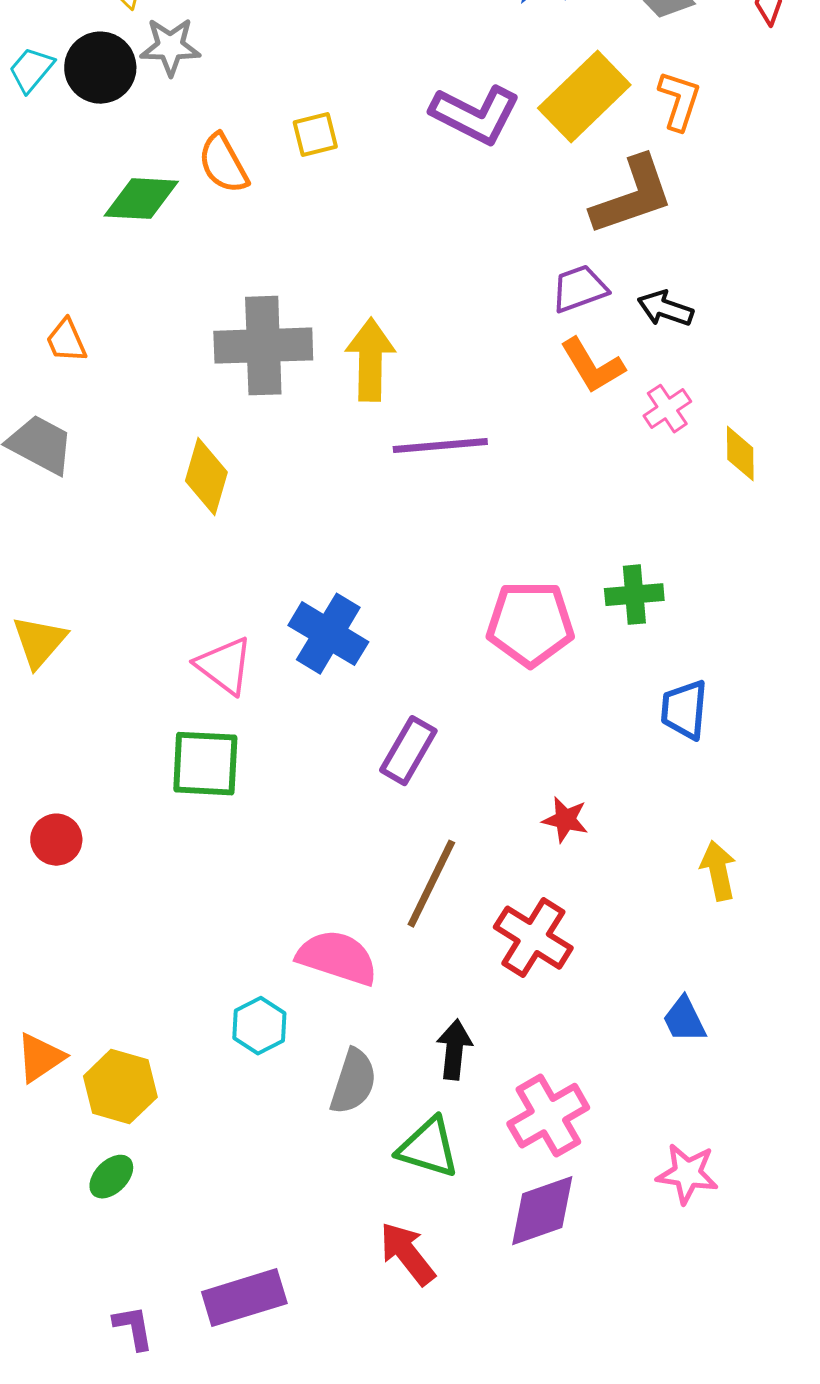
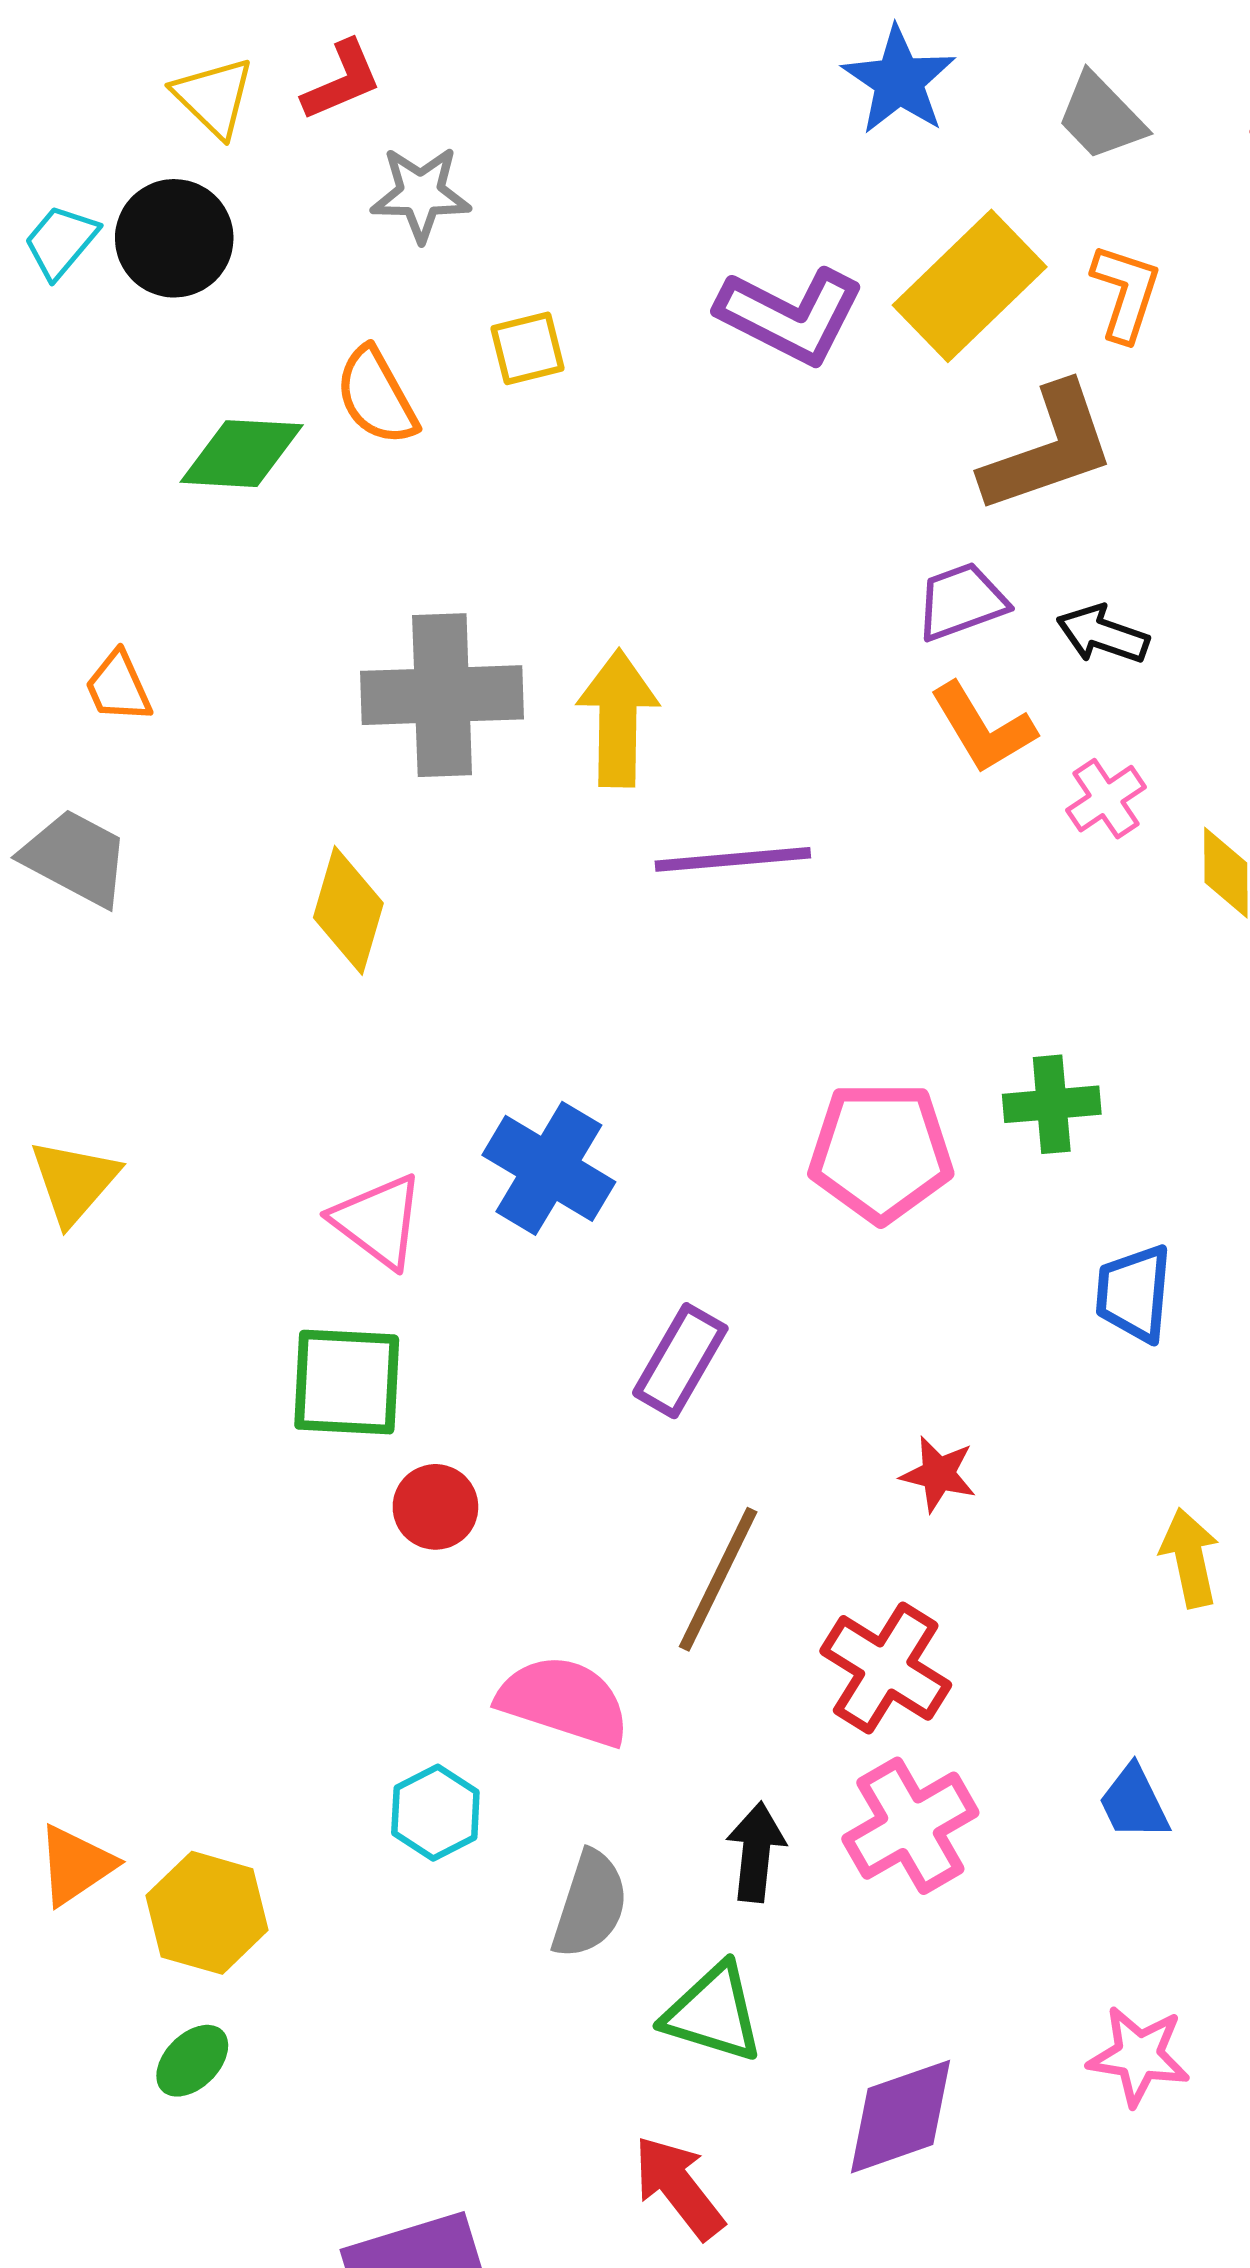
gray star: (170, 47) -> (421, 194), moved
red circle: (56, 840) -> (435, 1507), moved
pink cross: (548, 1116) -> (910, 1826), moved

